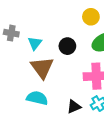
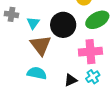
black circle: (67, 46) -> (63, 25), size x1.6

